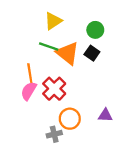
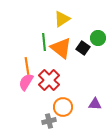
yellow triangle: (53, 21) -> (62, 19), moved
green circle: (95, 30) -> (98, 38), moved
green line: (49, 47) -> (44, 42), turned 66

